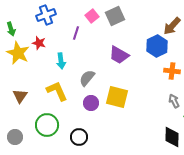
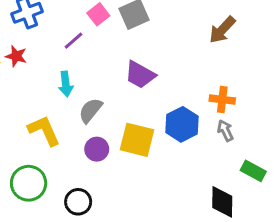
purple line: (76, 33) -> (73, 41), turned 32
blue hexagon: (157, 46) -> (182, 124), moved
cyan arrow: (61, 61) -> (66, 84), moved
gray arrow: (174, 101) -> (225, 131), moved

